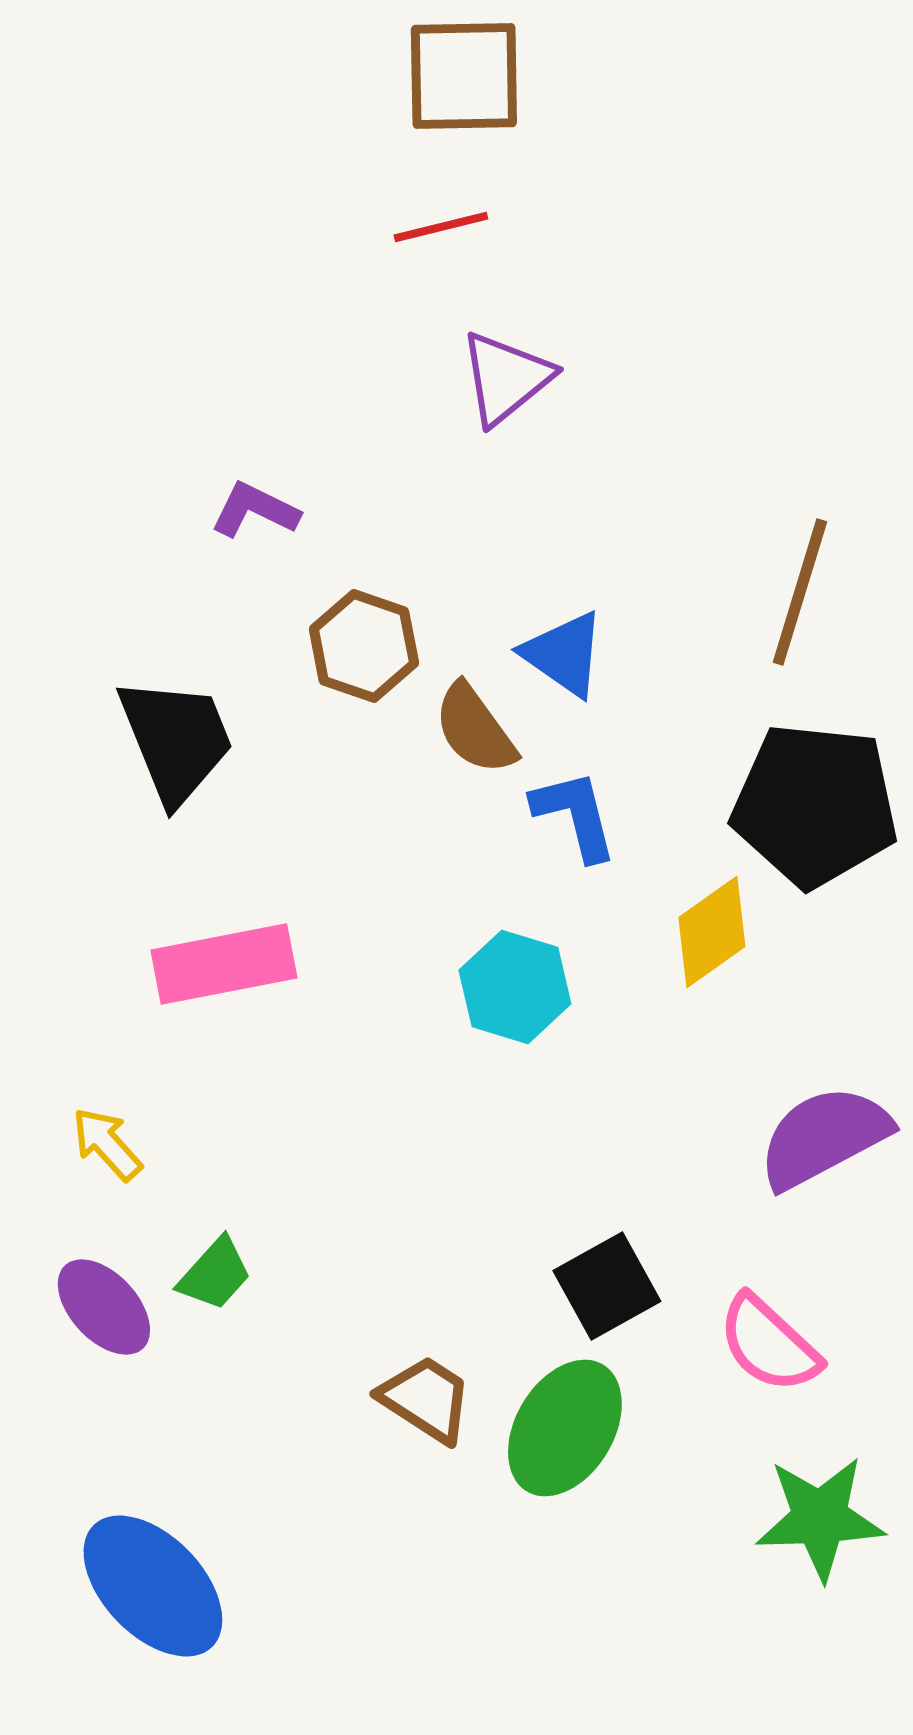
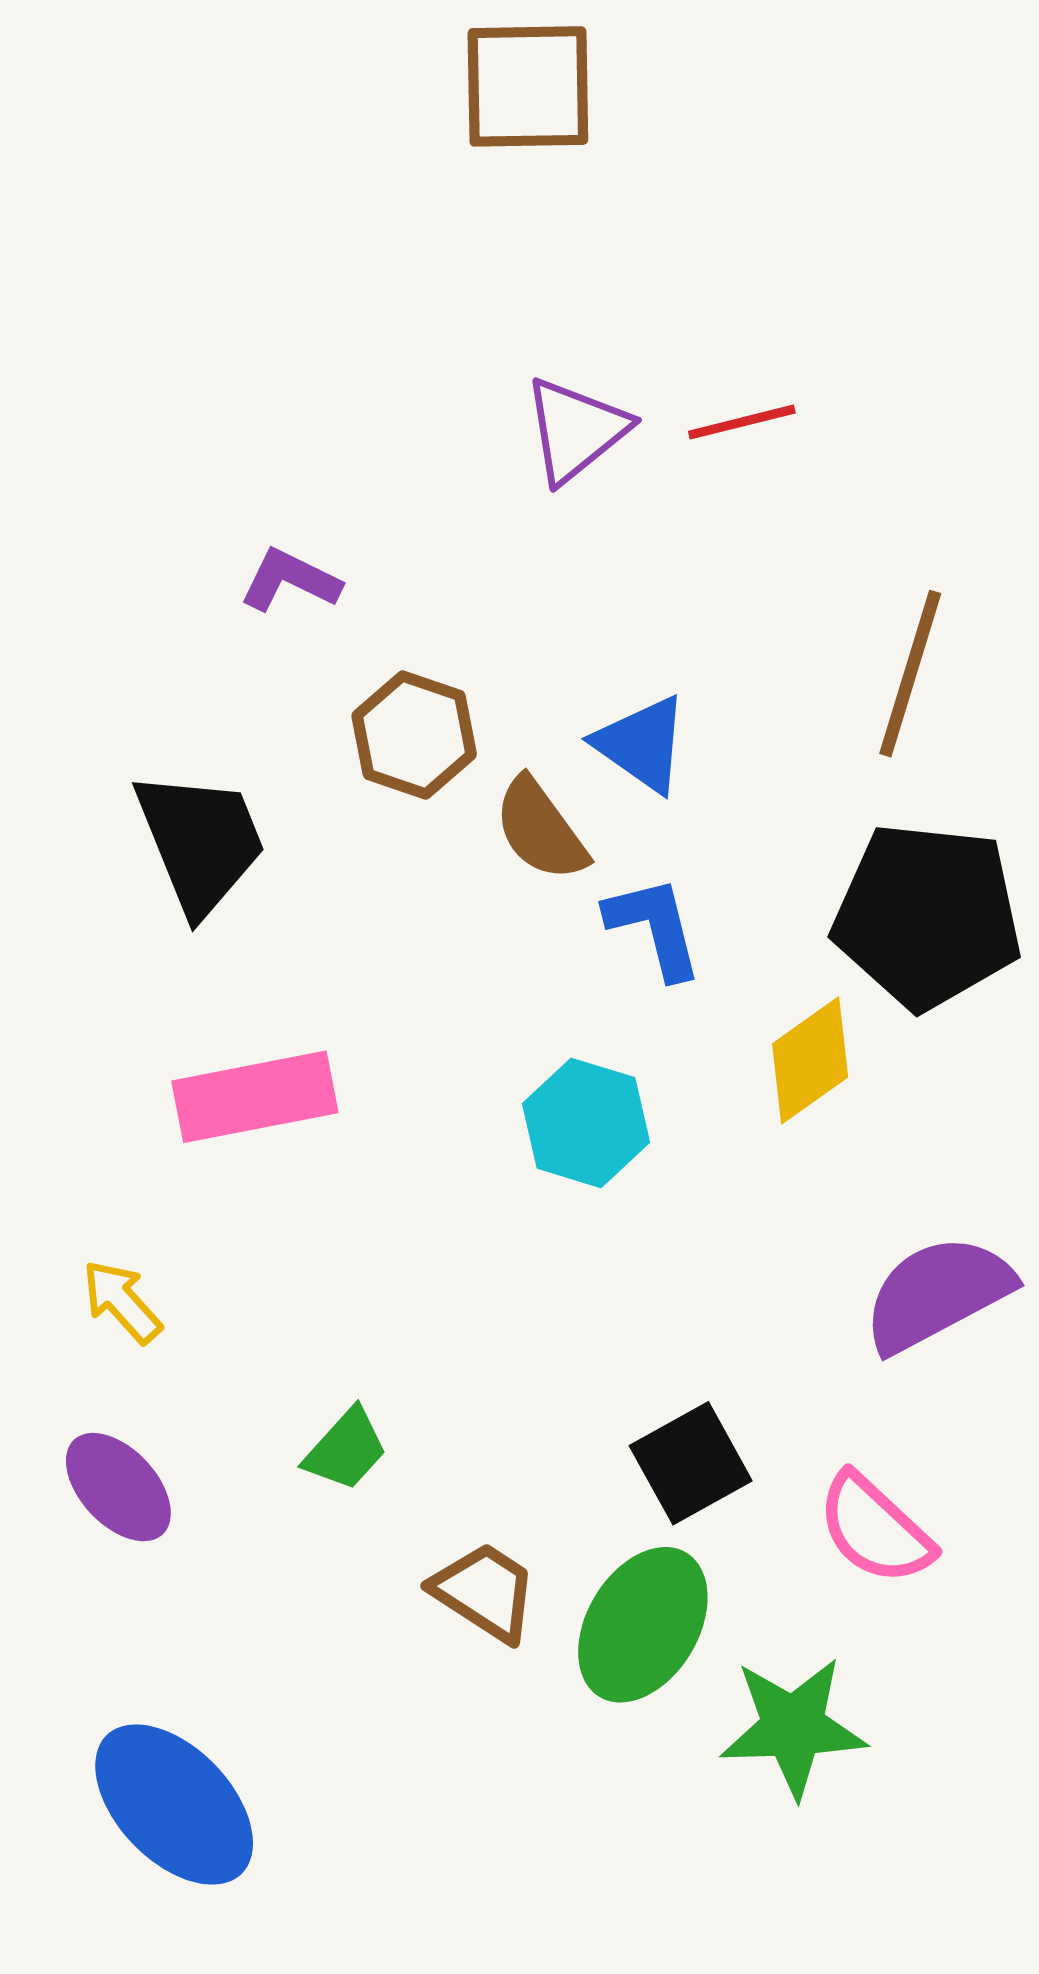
red line: (441, 227) -> (742, 422), moved
green trapezoid: (215, 1274) -> (346, 1450), moved
green star: (820, 1518) -> (793, 1727), moved

